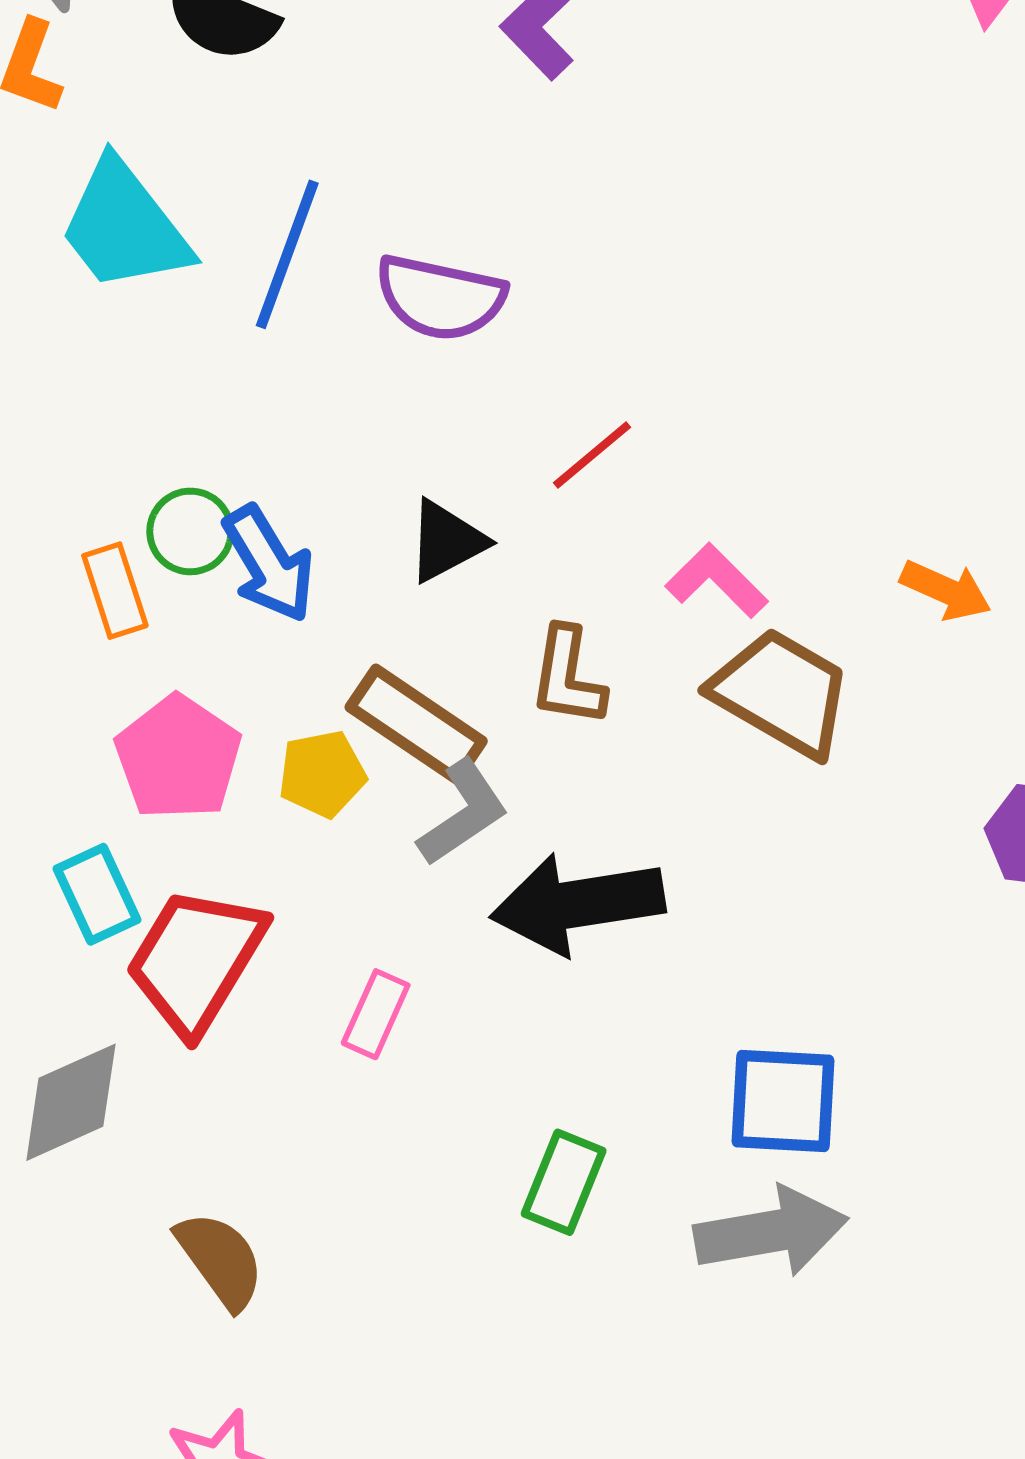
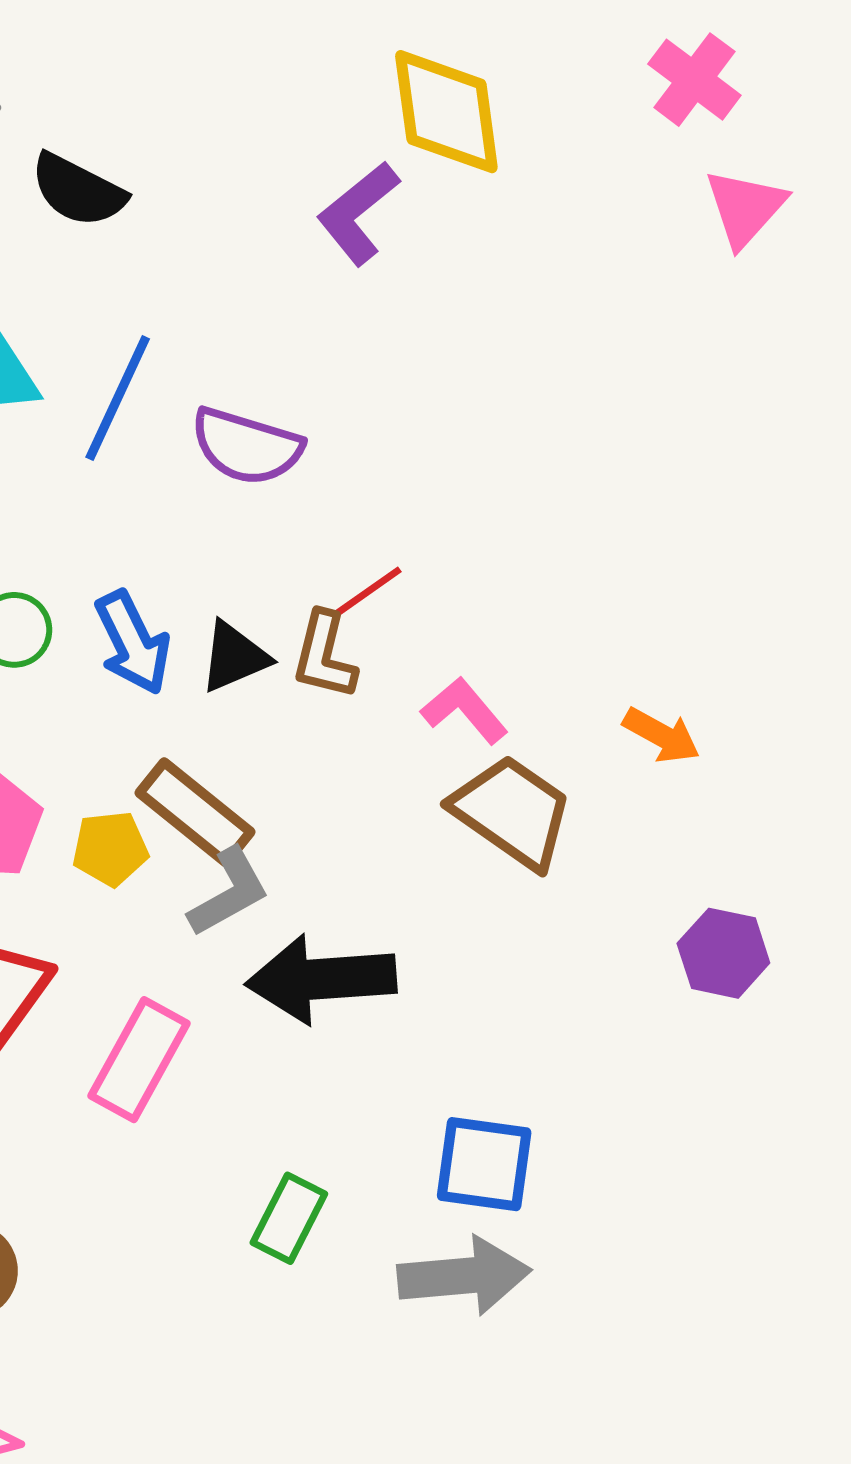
blue arrow: (269, 564) -> (133, 643), moved
brown L-shape: (568, 677) -> (324, 656), moved
pink rectangle: (376, 1014) -> (139, 1060), size x1.6

